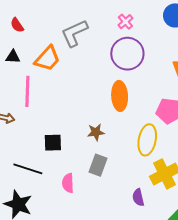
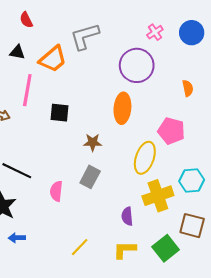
pink cross: (125, 22) -> (155, 32), moved
black square: (53, 143) -> (59, 113), moved

